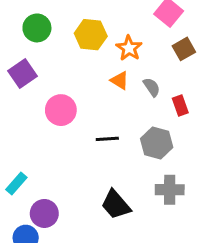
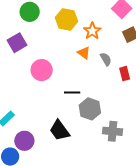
gray hexagon: (157, 143) -> (90, 109), moved
black trapezoid: (116, 205) -> (60, 130), moved

